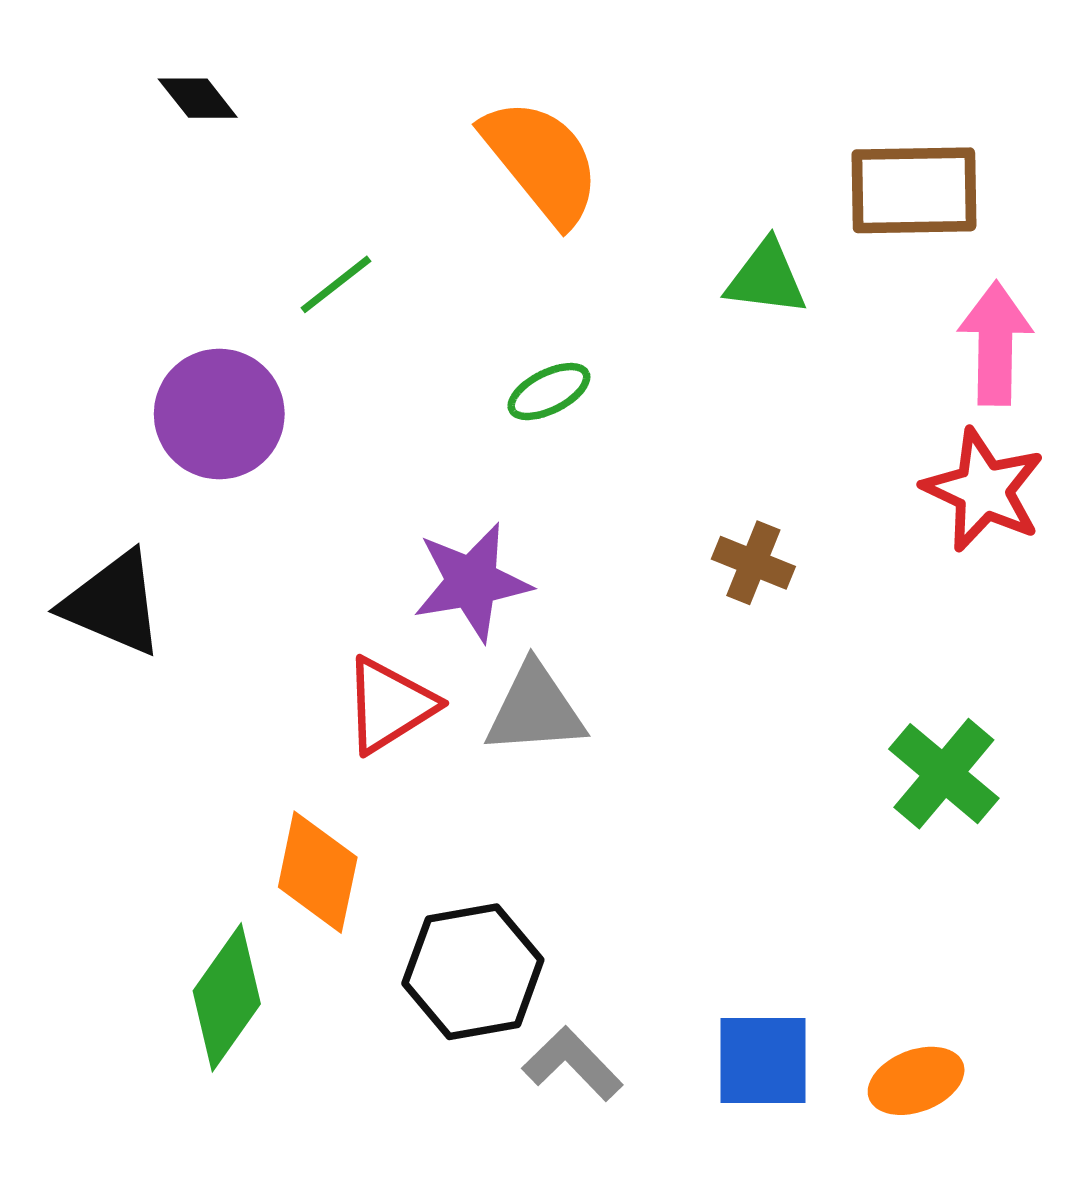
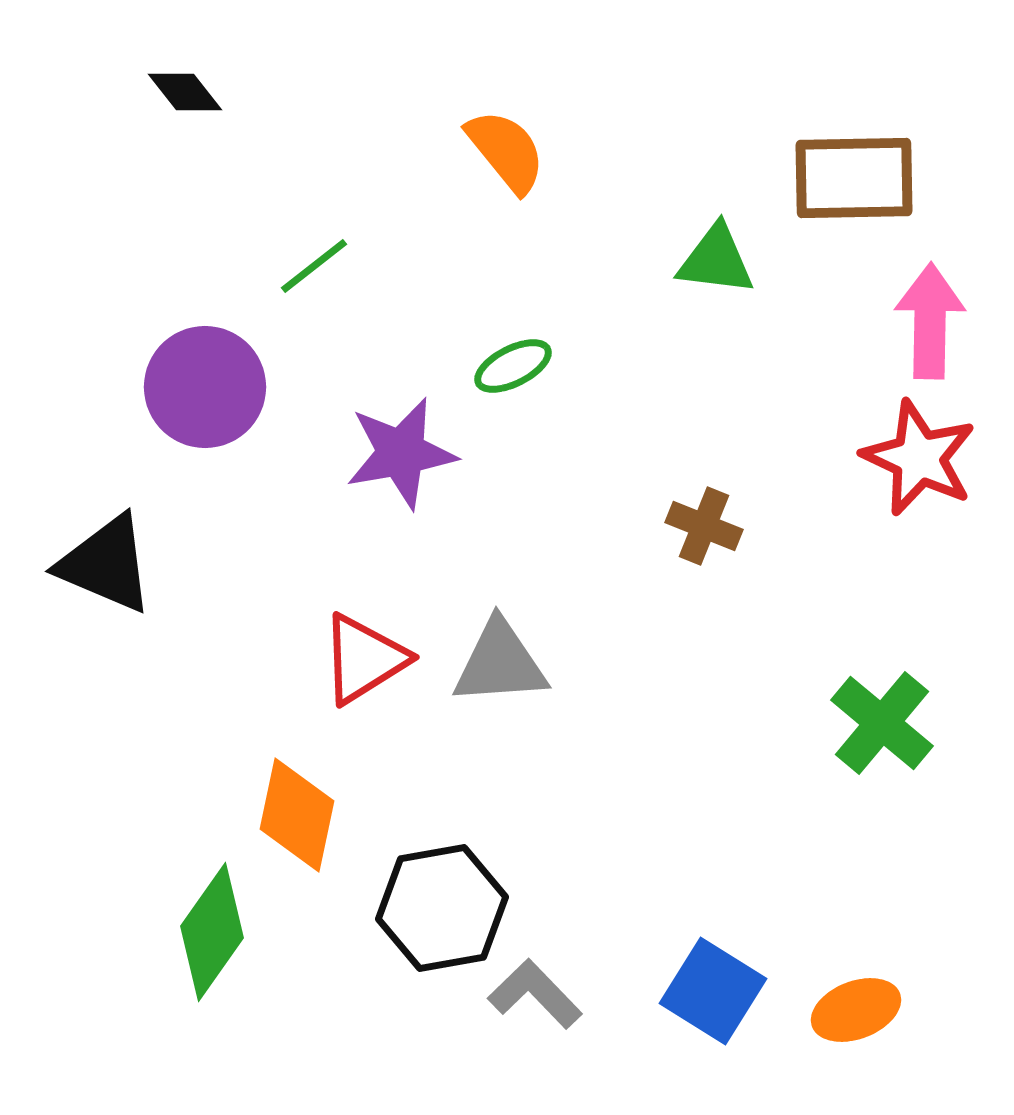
orange semicircle: (541, 161) -> (506, 151), size x0.7
purple star: (472, 582) -> (401, 453), moved
blue square: (763, 1061) -> (713, 991), turned 32

